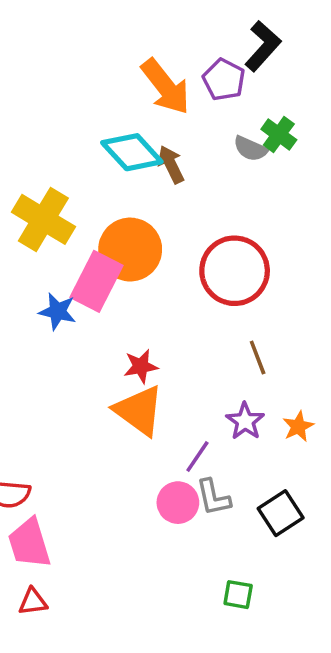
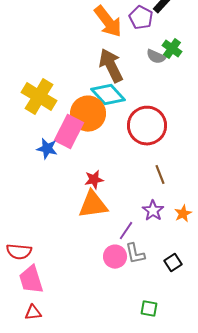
cyan diamond: (132, 152) -> (108, 95), moved
brown arrow: (171, 165) -> (111, 66), size x1.6
orange triangle: (139, 411) -> (93, 205), turned -44
black square: (281, 513) -> (173, 263), size x0.7

